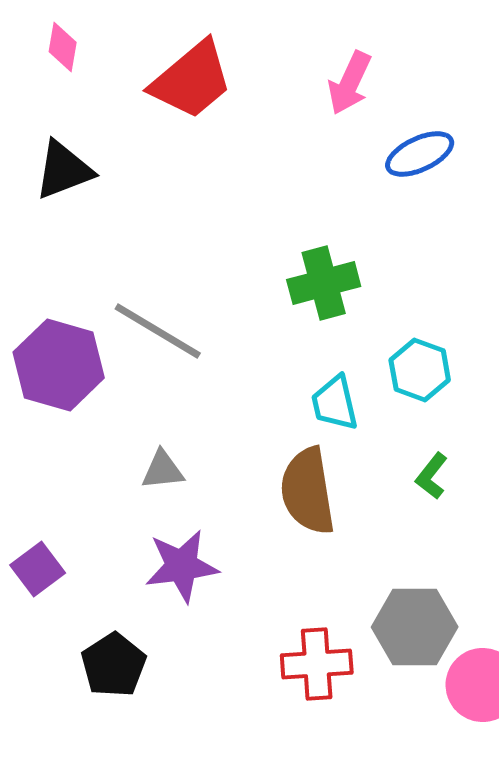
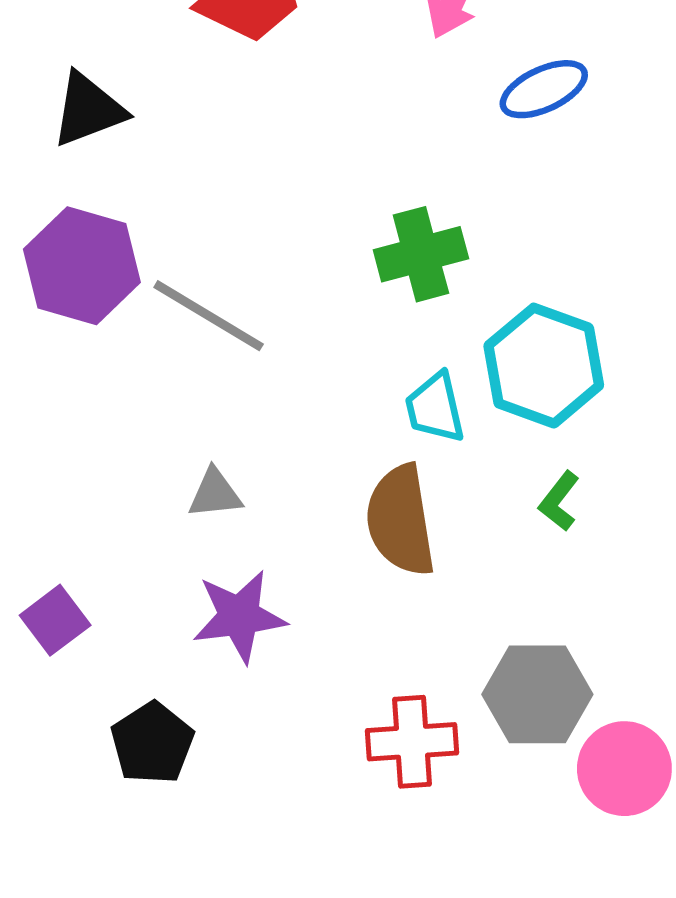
purple hexagon: (59, 365) -> (82, 266), moved
cyan hexagon: (420, 370) -> (544, 366), size x1.5

